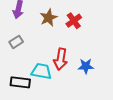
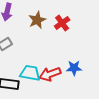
red arrow: (61, 59) -> (50, 74), moved, turned 60

